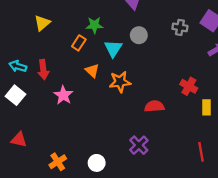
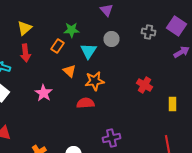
red arrow: (43, 70) -> (26, 53), moved
red cross: (189, 86) -> (144, 85), moved
red semicircle: (154, 106) -> (86, 103), moved
purple cross: (139, 145) -> (112, 138), turned 30

